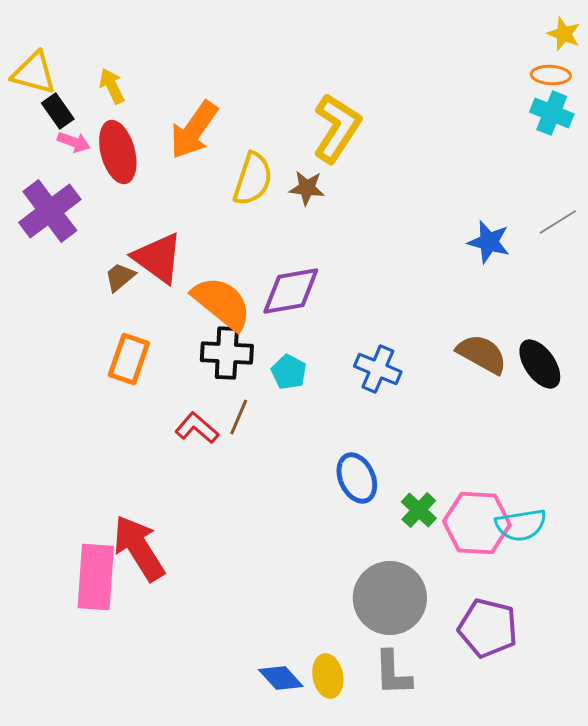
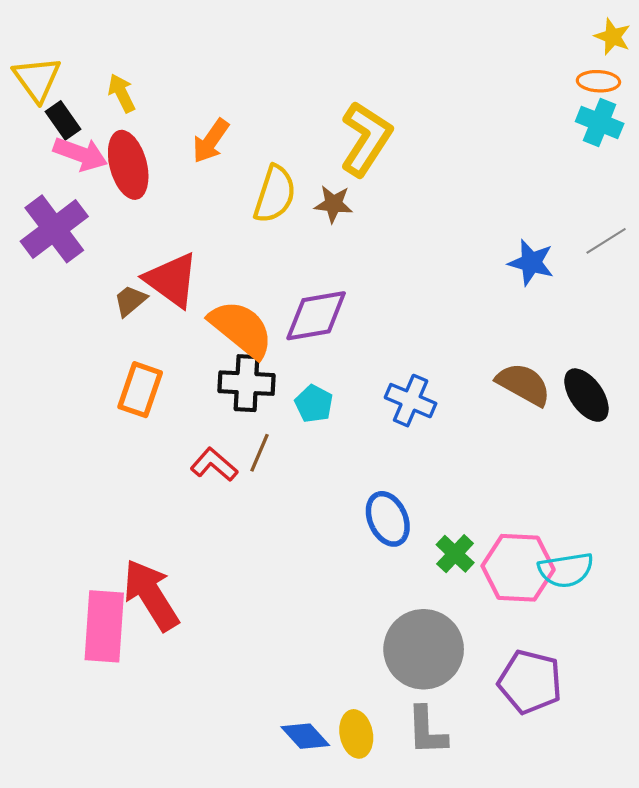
yellow triangle: (34, 73) -> (37, 79), turned 39
orange arrow: (194, 130) -> (211, 141), size x0.7
pink arrow: (74, 142) -> (80, 154), size x1.5

